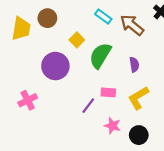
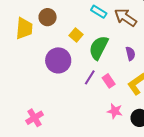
pink rectangle: (108, 92) -> (109, 81), turned 56
pink cross: (28, 100) -> (35, 118), moved
purple line: (88, 106) -> (90, 77), moved

